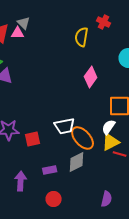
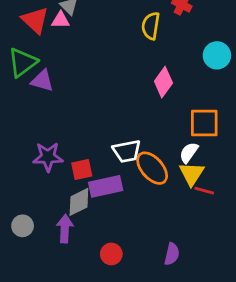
yellow triangle: (111, 142) -> (192, 174), turned -30
gray diamond: (77, 162) -> (79, 202), moved
purple rectangle: (50, 170) -> (106, 186), moved, size x1.6
purple semicircle: (107, 199) -> (172, 254), moved

